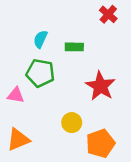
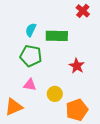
green rectangle: (74, 47) -> (57, 36), size x1.5
red star: (100, 86) -> (77, 66), size x0.7
pink triangle: (16, 95) -> (30, 85), moved

